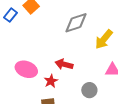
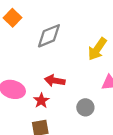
gray diamond: (76, 23) -> (49, 36), moved

